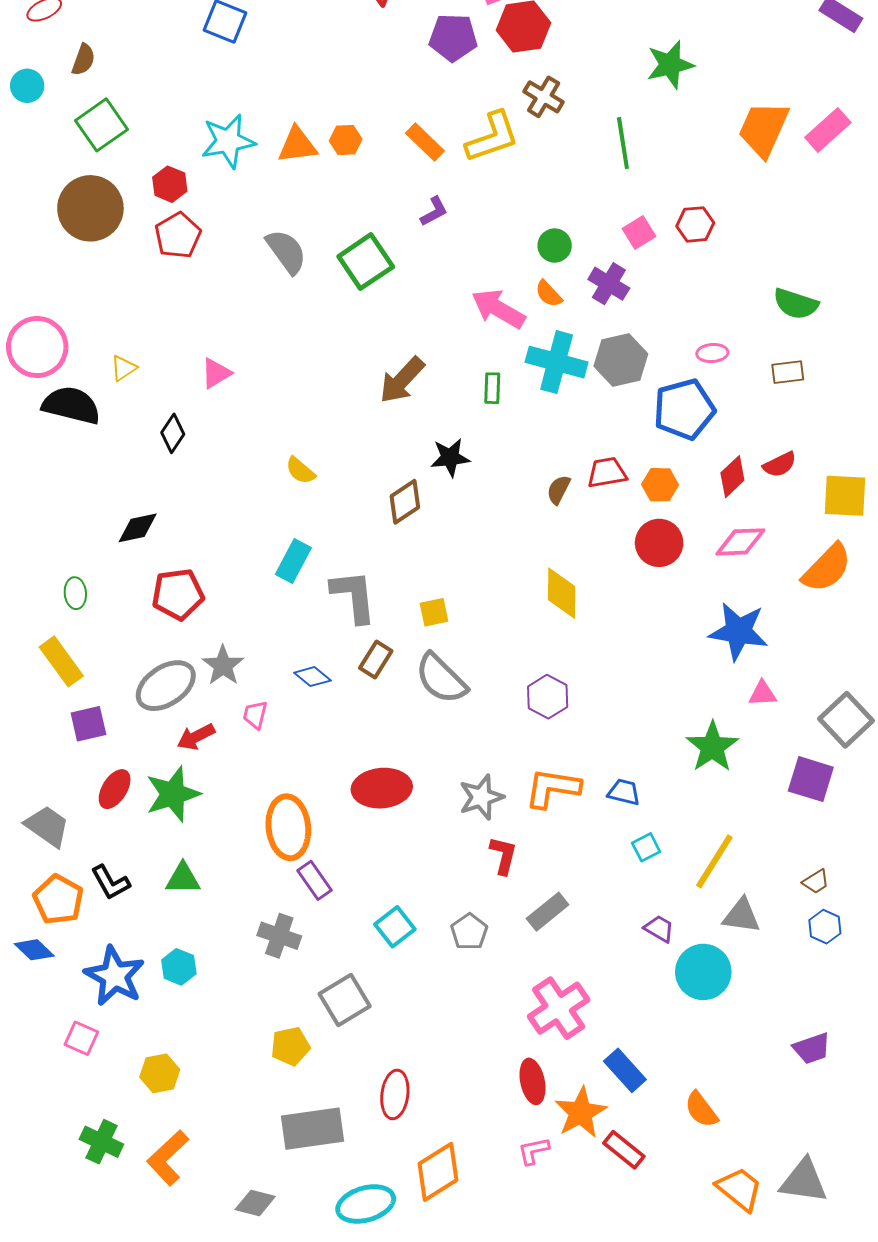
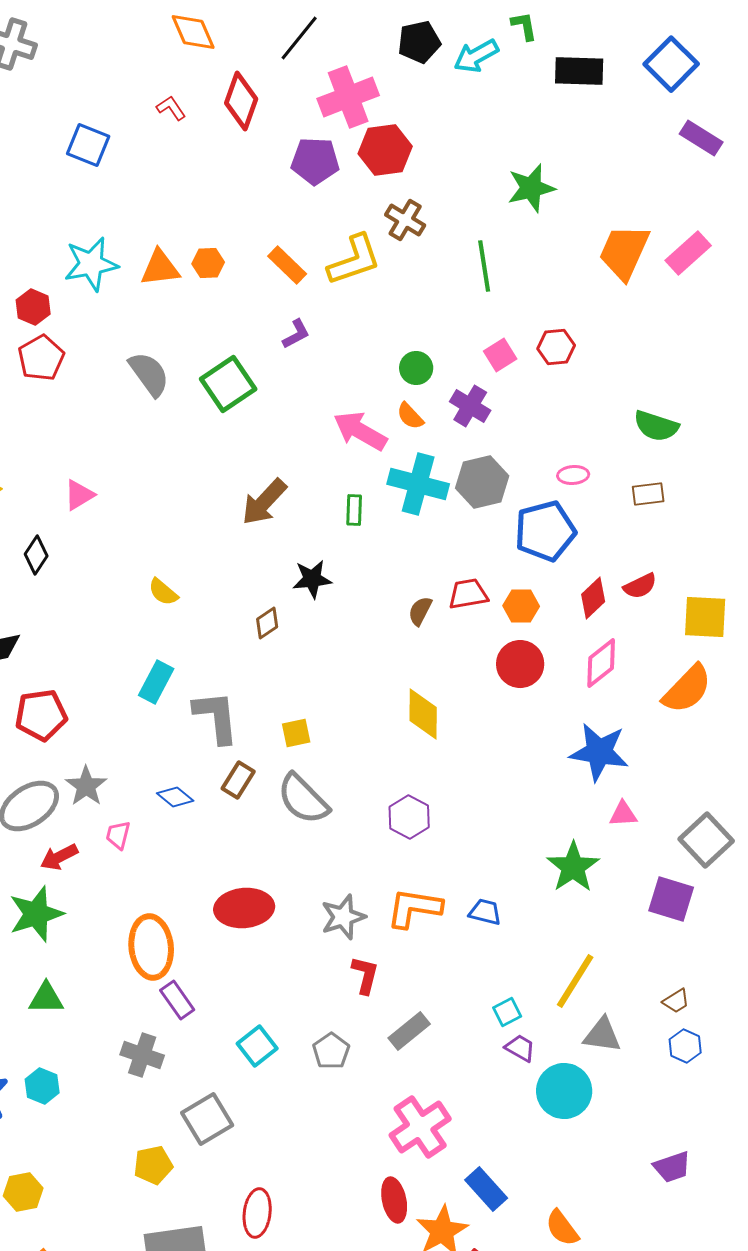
brown diamond: (405, 502) -> (267, 623), size x0.7
pink diamond: (740, 542) -> (601, 663), turned -36
cyan square: (646, 847) -> (507, 1012), moved

